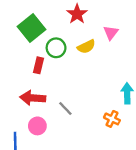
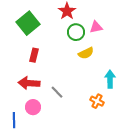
pink triangle: (111, 33) -> (96, 27), turned 40
yellow semicircle: (86, 47) -> (86, 53), moved
green circle: (56, 48) -> (76, 32), moved

